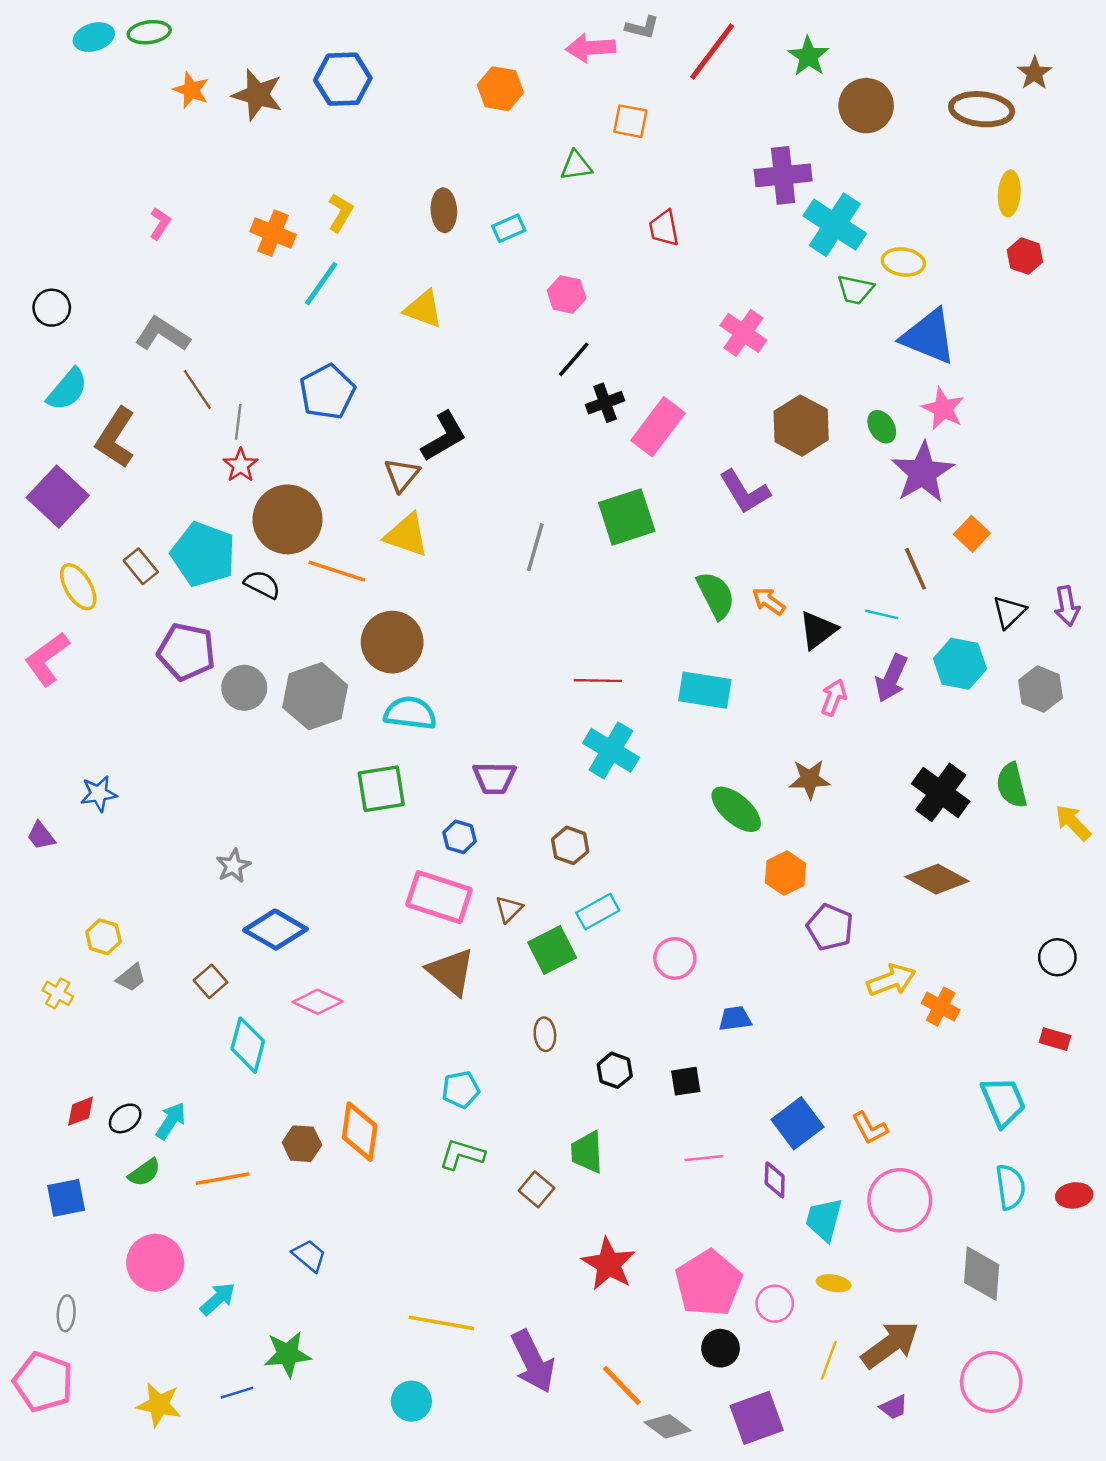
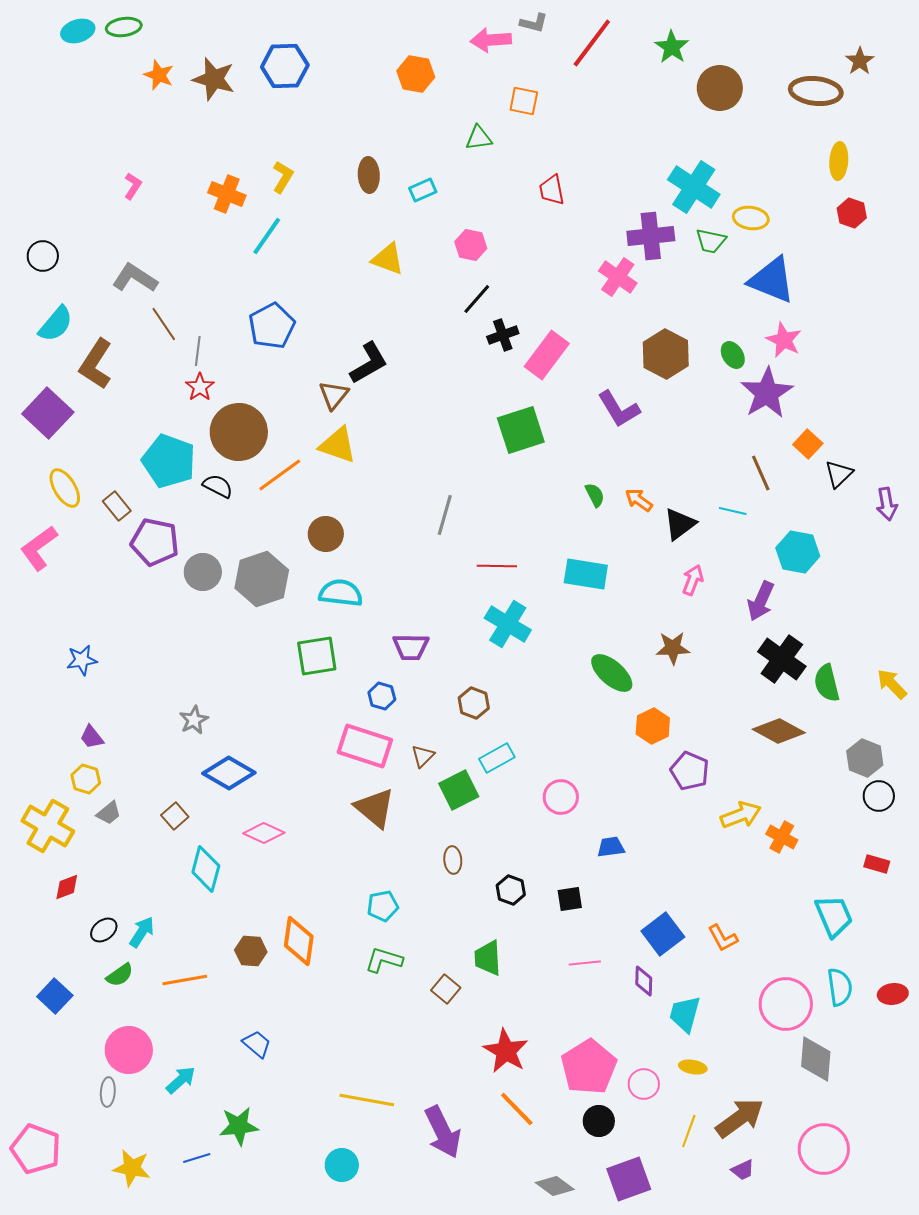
purple cross: (783, 175) -> (651, 236), moved
yellow triangle: (423, 309) -> (388, 259), moved
gray line: (535, 547) -> (445, 515), moved
brown rectangle: (141, 566) -> (117, 506), moved
orange line: (337, 571) -> (280, 475), turned -54
green semicircle: (716, 595) -> (595, 495), size x0.6
black triangle: (1009, 612) -> (839, 474), moved
brown circle: (392, 642) -> (326, 534), size x0.7
purple arrow: (891, 678) -> (761, 601), moved
gray hexagon: (1041, 689) -> (865, 758), moved
green semicircle: (1012, 785) -> (827, 683), moved
purple trapezoid: (41, 836) -> (92, 737), moved
yellow cross: (58, 993) -> (48, 826), size x2.0
red diamond: (81, 1111) -> (67, 887), moved
blue square: (66, 1198) -> (55, 996), turned -36
pink circle: (900, 1200) -> (786, 1004), moved
gray ellipse: (66, 1313) -> (108, 1092), moved
orange line: (622, 1385) -> (517, 1109), moved

